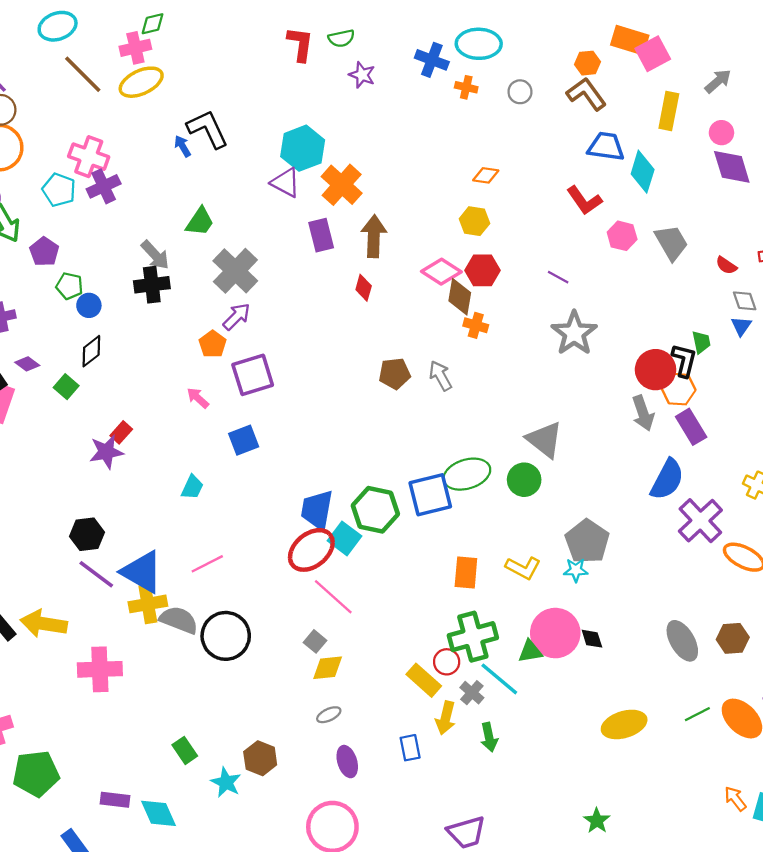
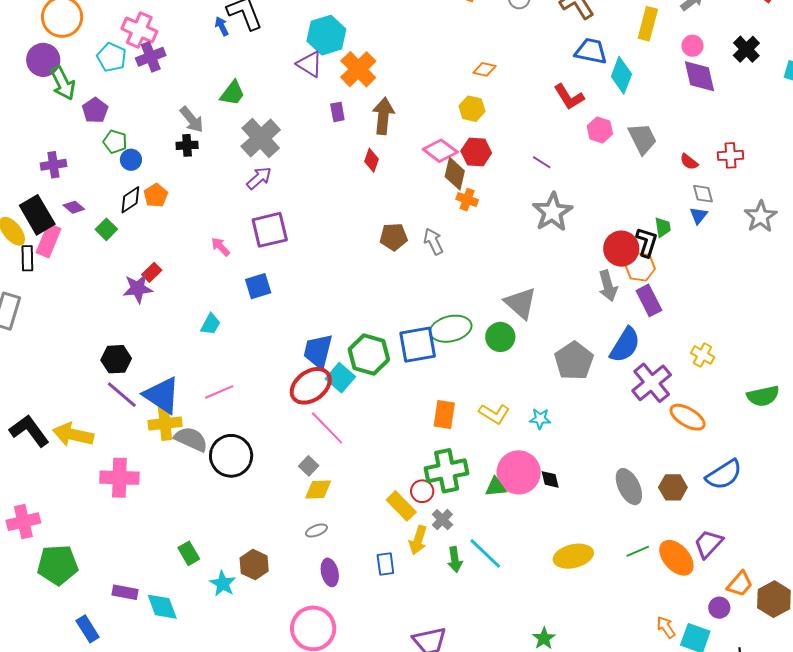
purple rectangle: (321, 235) -> (337, 112), size x0.7
black cross: (152, 285) -> (187, 145), size x0.7
orange pentagon: (213, 344) -> (156, 195), moved
gray pentagon: (587, 541) -> (574, 361), moved
cyan line: (499, 679) -> (485, 553), moved

